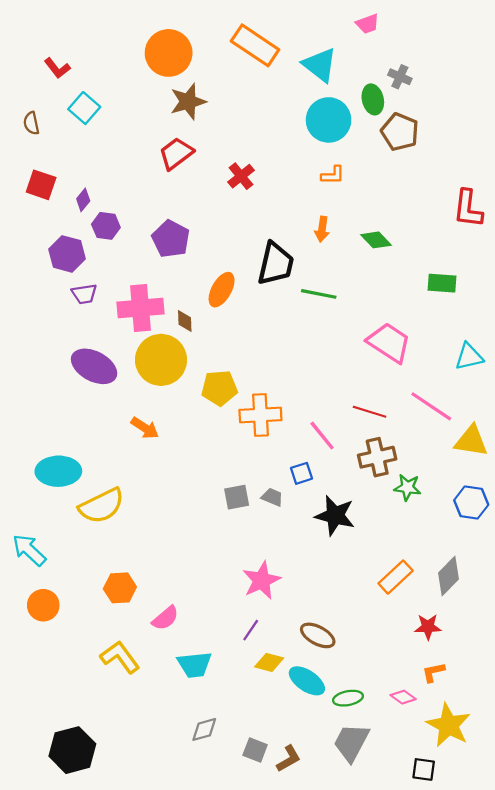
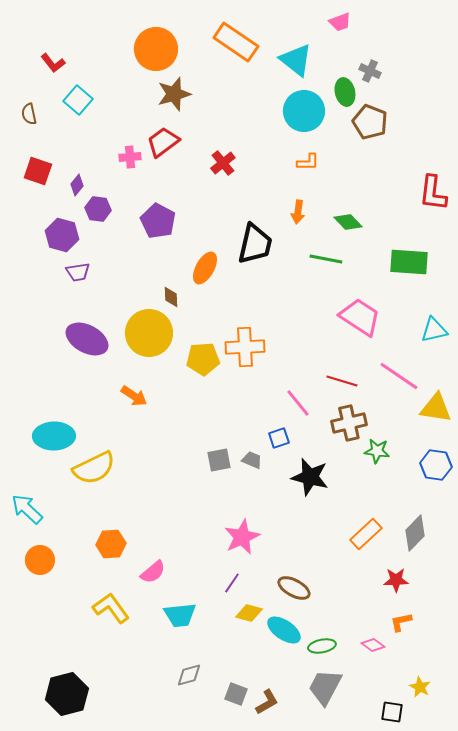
green rectangle: (442, 283) -> (409, 262), size x1.4
green line: (319, 294) -> (326, 259), moved
pink cross: (140, 308) -> (130, 157), moved, size x0.5
orange cross: (260, 415) -> (245, 347), moved
yellow star: (448, 725) -> (420, 687), moved, size x0.5

